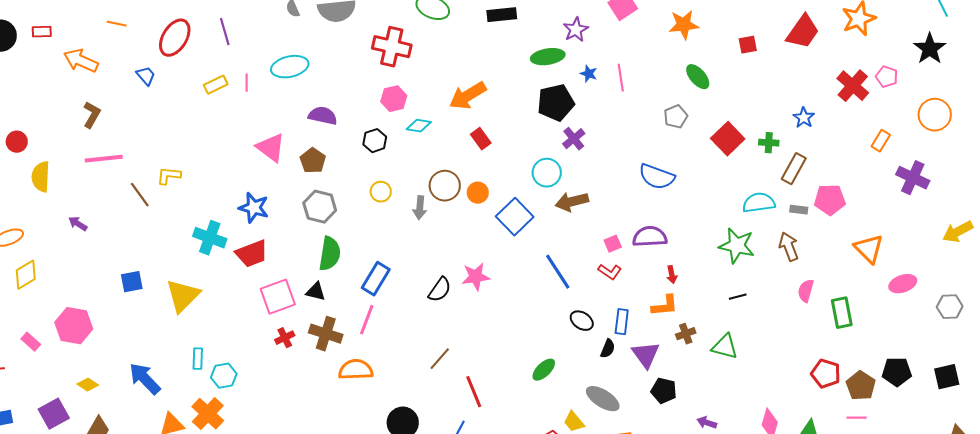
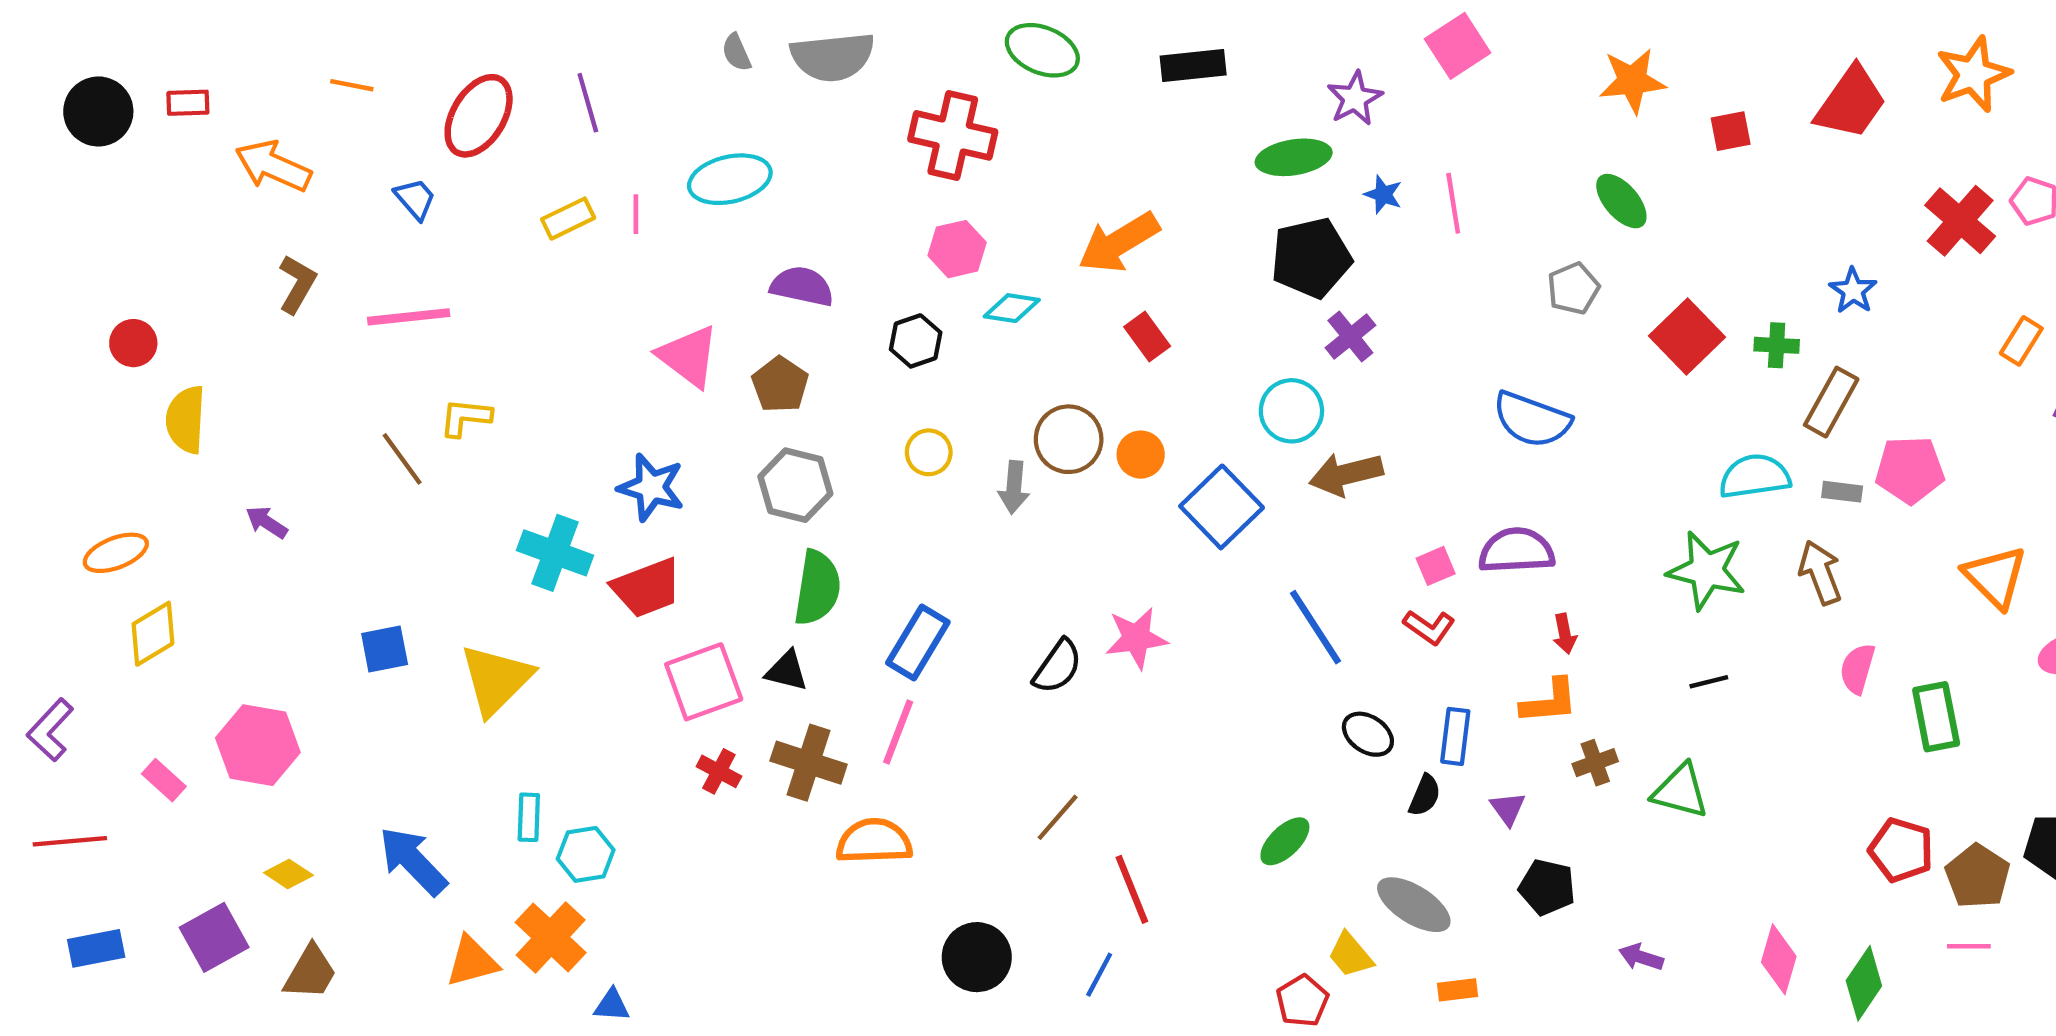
orange star: (684, 25) -> (1632, 81), moved
pink line: (104, 159) -> (409, 317), moved
red cross: (285, 338) -> (719, 771), turned -36
purple triangle: (646, 355) -> (1508, 809), size x0.6

